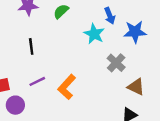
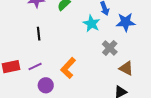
purple line: (37, 81) -> (35, 66), moved
purple circle: (15, 105) -> (46, 85), moved

